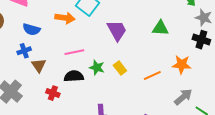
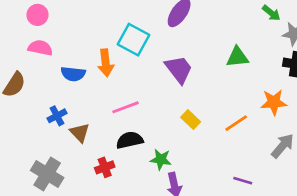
orange arrow: (65, 18) -> (106, 63), turned 84
blue semicircle: (32, 29) -> (73, 74), moved
green star: (97, 68) -> (161, 159), moved
red cross: (53, 93) -> (105, 167), turned -32

